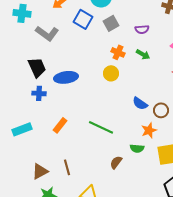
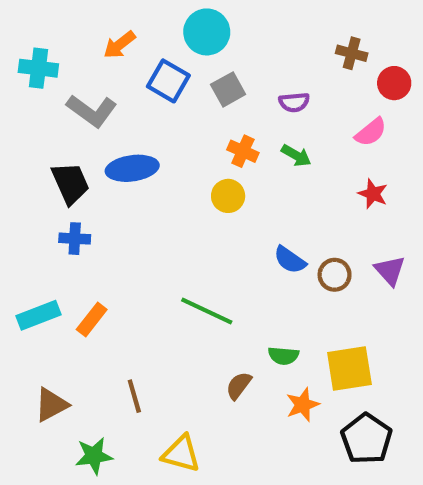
blue ellipse: (66, 77) -> (132, 168), moved
orange rectangle: (60, 125) -> (92, 319), moved
orange star: (149, 130) -> (303, 405), moved
brown triangle: (40, 171) -> (51, 405), moved

